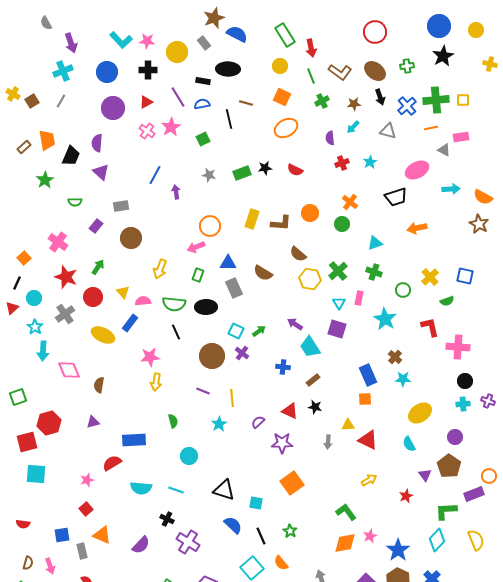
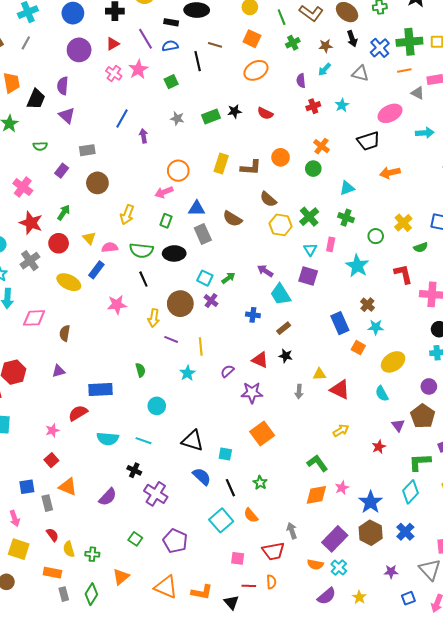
pink diamond: (69, 370) -> (34, 318), turned -70
yellow arrow: (156, 382) -> (154, 318), moved
orange square: (365, 399) -> (358, 348), moved, turned 32

